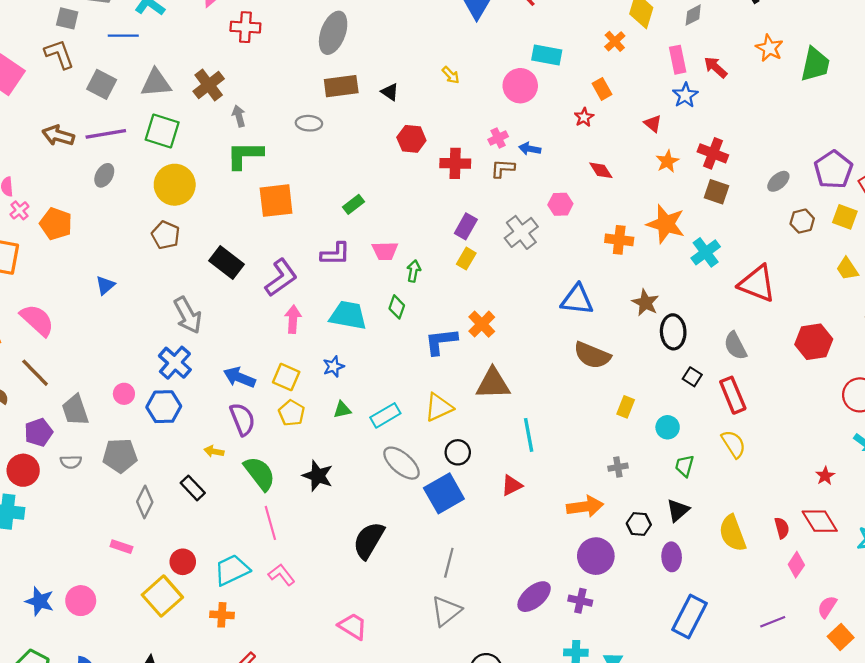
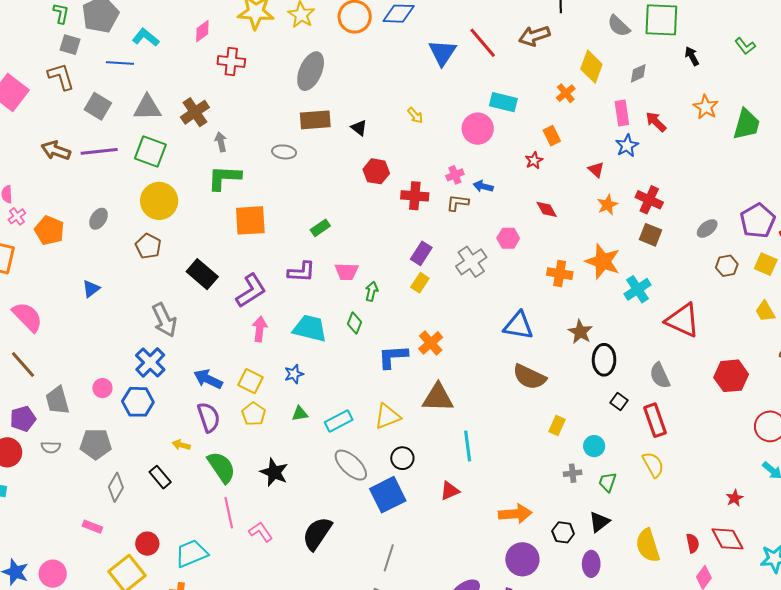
gray ellipse: (104, 175) -> (99, 219), moved
gray cross: (618, 467) -> (573, 473), moved
pink L-shape: (282, 575) -> (261, 532), moved

